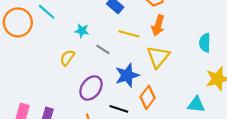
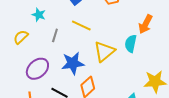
orange arrow: (158, 25) -> (145, 24), moved
cyan semicircle: (205, 43) -> (131, 44), moved
gray line: (103, 49) -> (55, 35), turned 64

